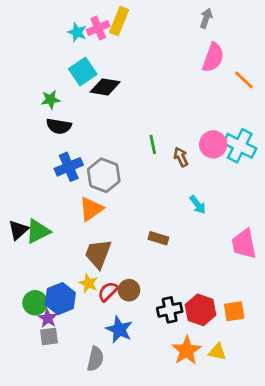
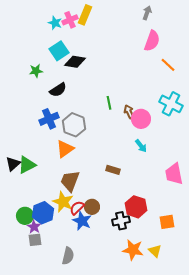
orange line: (244, 80) -> (168, 65), moved
black semicircle: (59, 126) -> (58, 90), moved, turned -42
pink circle: (213, 144) -> (141, 119), moved
yellow star: (88, 283) -> (63, 202), size x1.5
red hexagon: (200, 310) -> (136, 207), moved
blue star: (119, 329) -> (82, 221), moved
orange star: (186, 350) -> (133, 250), turned -30
yellow triangle: (217, 352) -> (155, 251), turned 32

